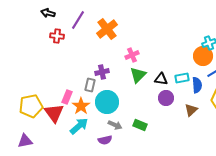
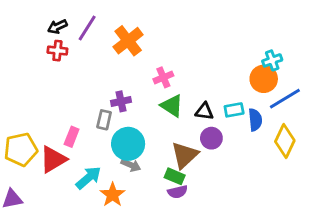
black arrow: (48, 13) -> (57, 27), moved, turned -40
green triangle: (138, 75) -> (172, 106), turned -42
orange star: (81, 106) -> (113, 195), moved
brown triangle: (191, 110) -> (185, 155), moved, size x1.5
red triangle: (54, 113) -> (53, 159), turned 35
gray arrow: (115, 125) -> (131, 165), moved
purple semicircle: (105, 140) -> (178, 192), moved

